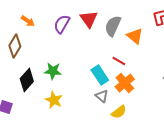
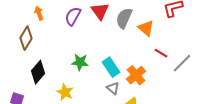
orange arrow: (28, 21) -> (39, 13), turned -144
red line: (119, 61) -> (161, 53), moved
green star: (53, 71) -> (80, 62), moved

